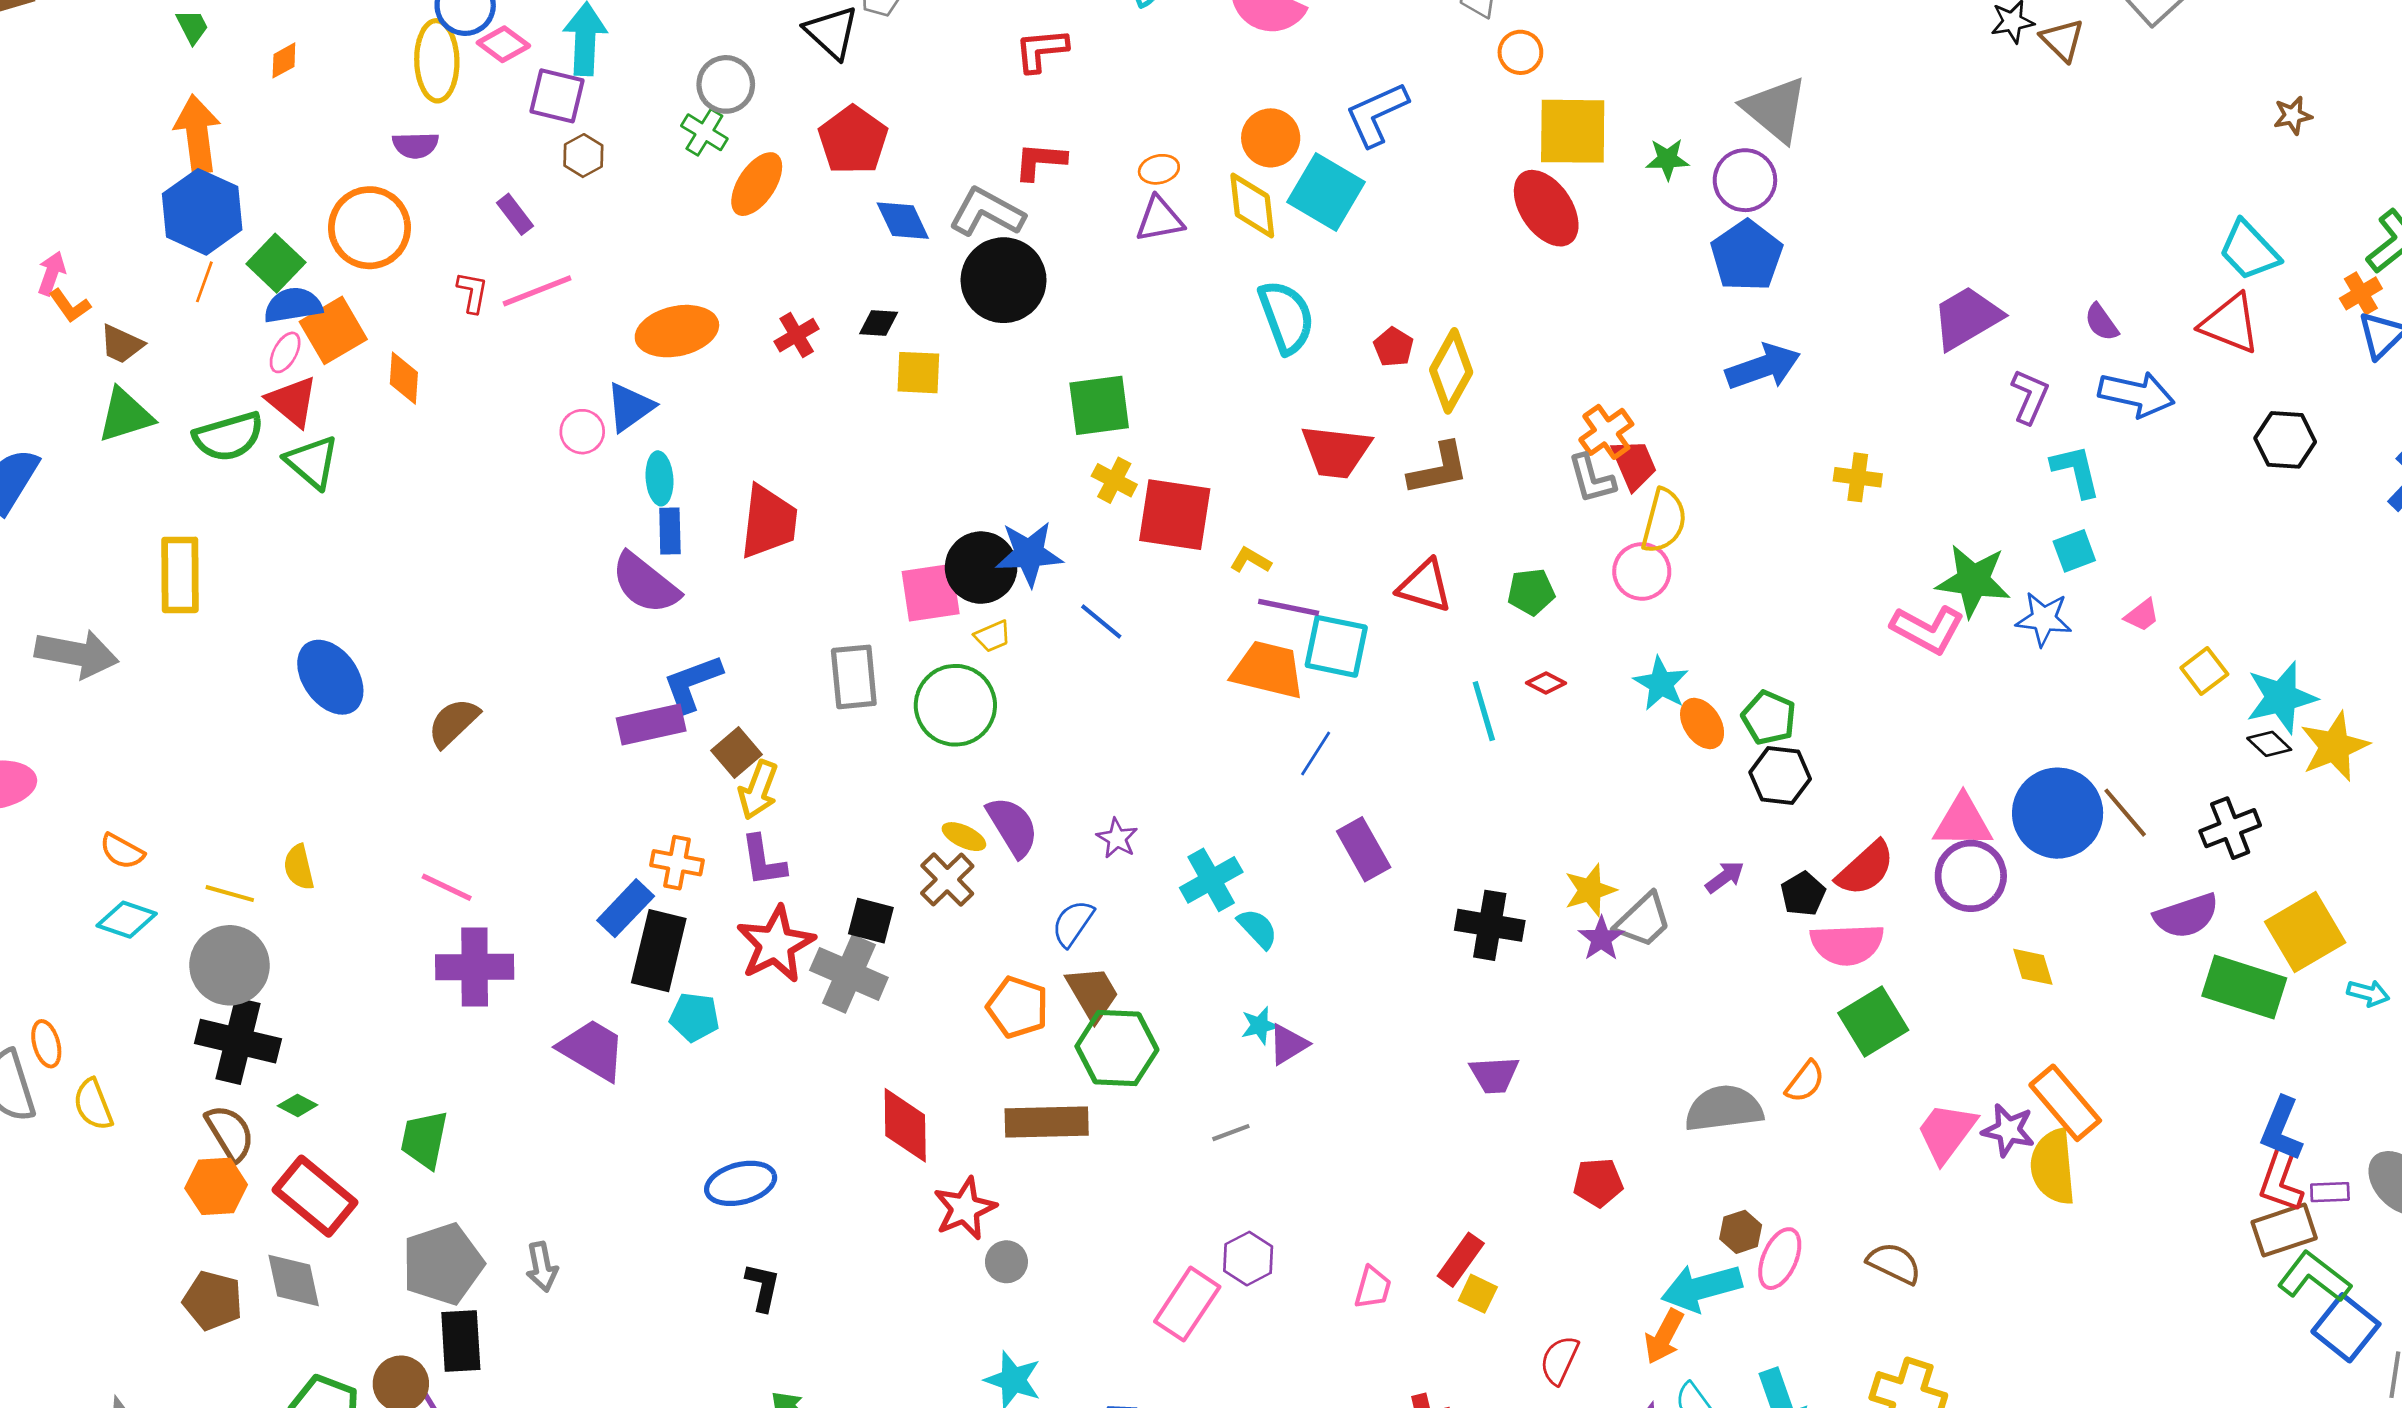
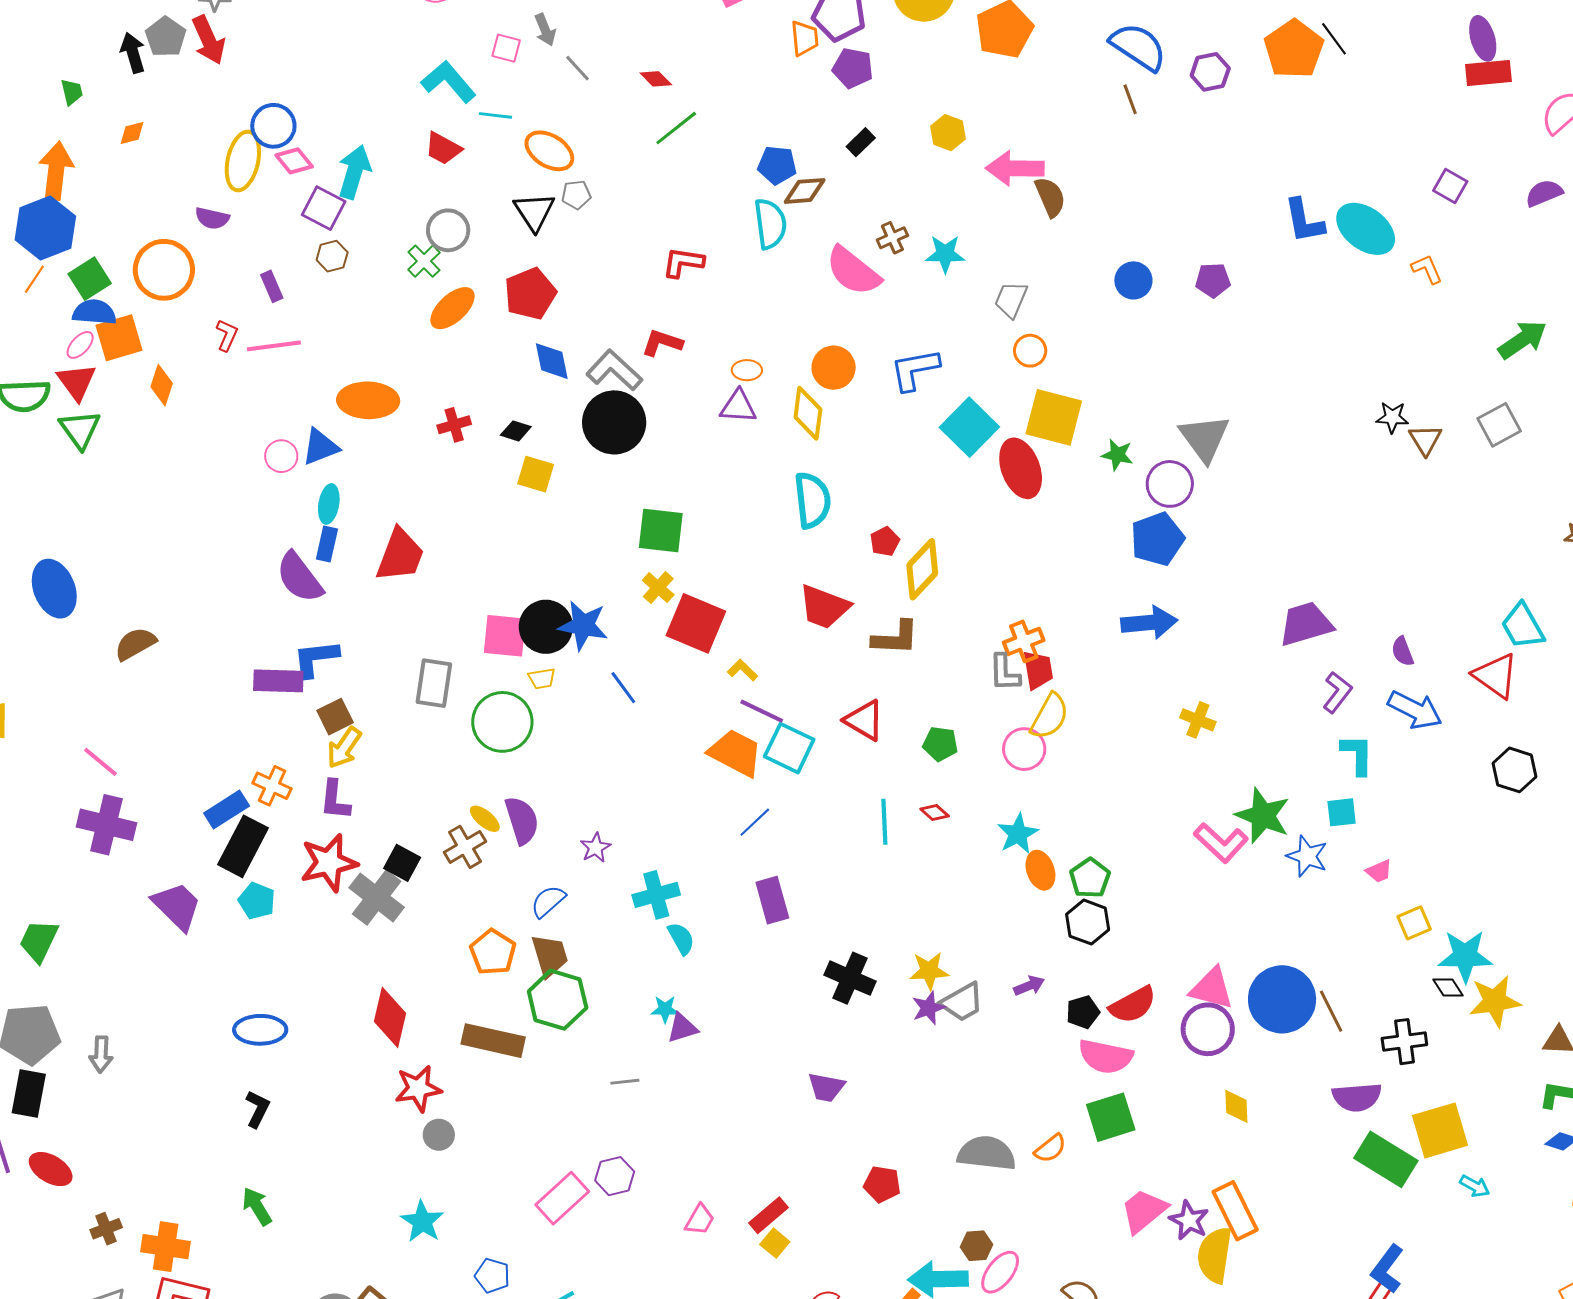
cyan square: (1326, 192) -> (969, 427), moved

